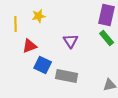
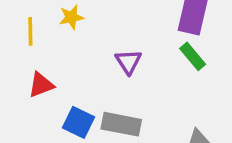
red triangle: (30, 46) -> (41, 85), moved
blue square: (43, 65) -> (78, 122), moved

